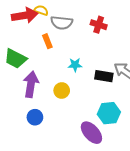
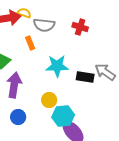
cyan star: (75, 65) -> (57, 66), size x1.6
yellow circle: (62, 90) -> (49, 100), moved
cyan hexagon: (109, 113) -> (63, 116), moved

